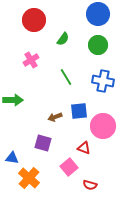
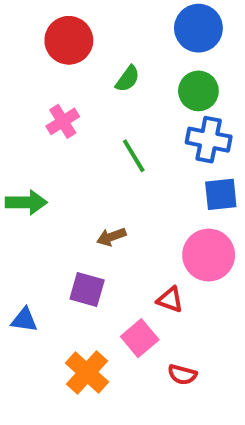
blue cross: (103, 81) -> (209, 140), moved
blue square: (79, 111) -> (221, 194), moved
orange cross: (29, 178) -> (87, 373), moved

